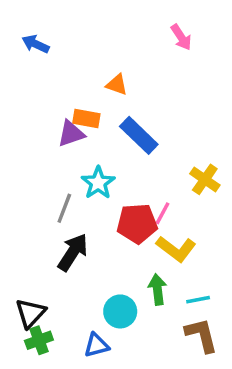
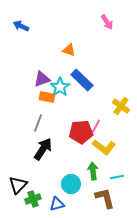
orange rectangle: (86, 118) -> (47, 97), moved
cyan star: (98, 183) -> (60, 87), moved
brown L-shape: (201, 335) -> (105, 198), moved
green cross: (39, 340) -> (33, 199), moved

